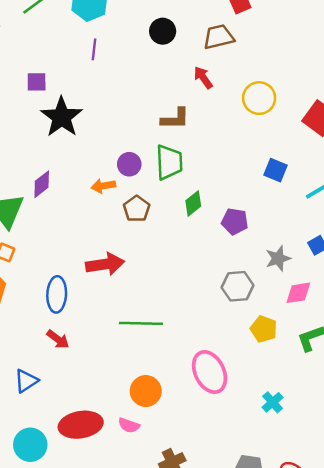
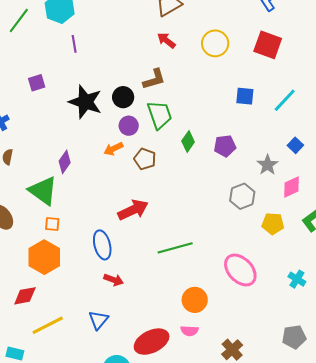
black circle: (163, 31) -> (123, 97), moved
black star: (62, 117) -> (85, 102), moved

